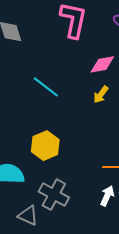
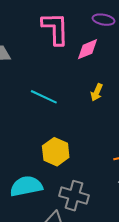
pink diamond: (102, 64) -> (88, 49), moved

